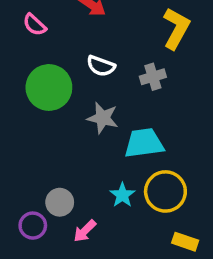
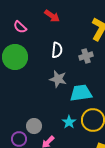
white semicircle: (101, 66) -> (57, 50), turned -105
green circle: (49, 87) -> (15, 57), moved

